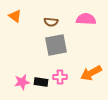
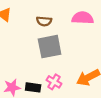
pink cross: (60, 77) -> (54, 82), turned 32

